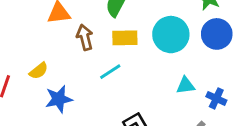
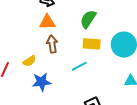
brown arrow: (85, 37) -> (52, 44), moved

